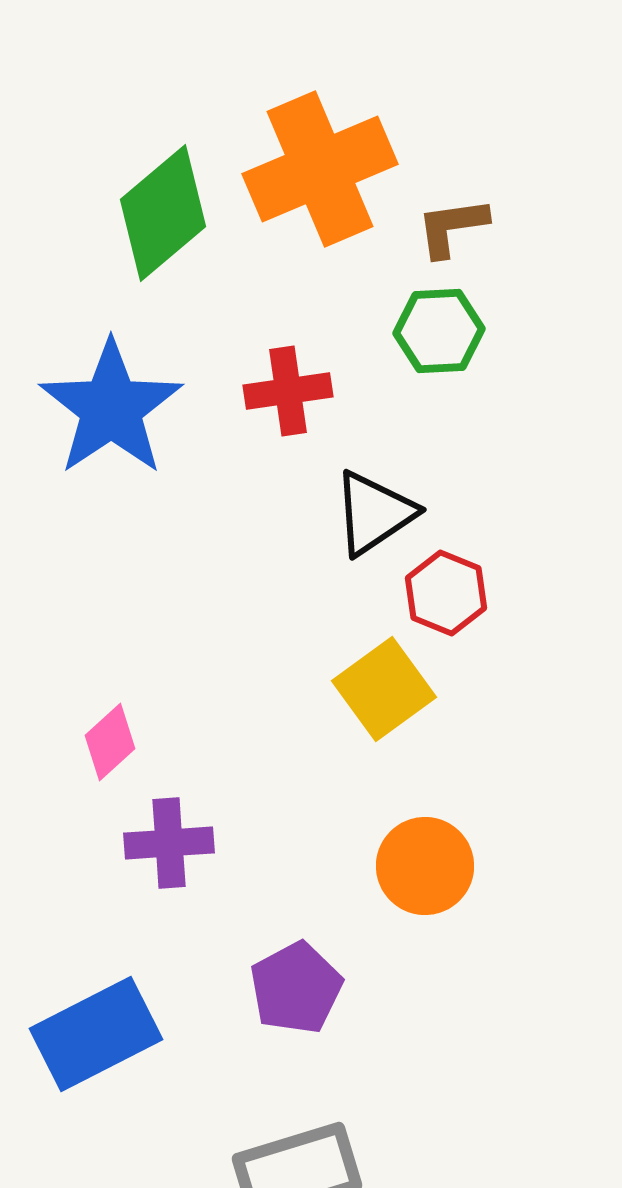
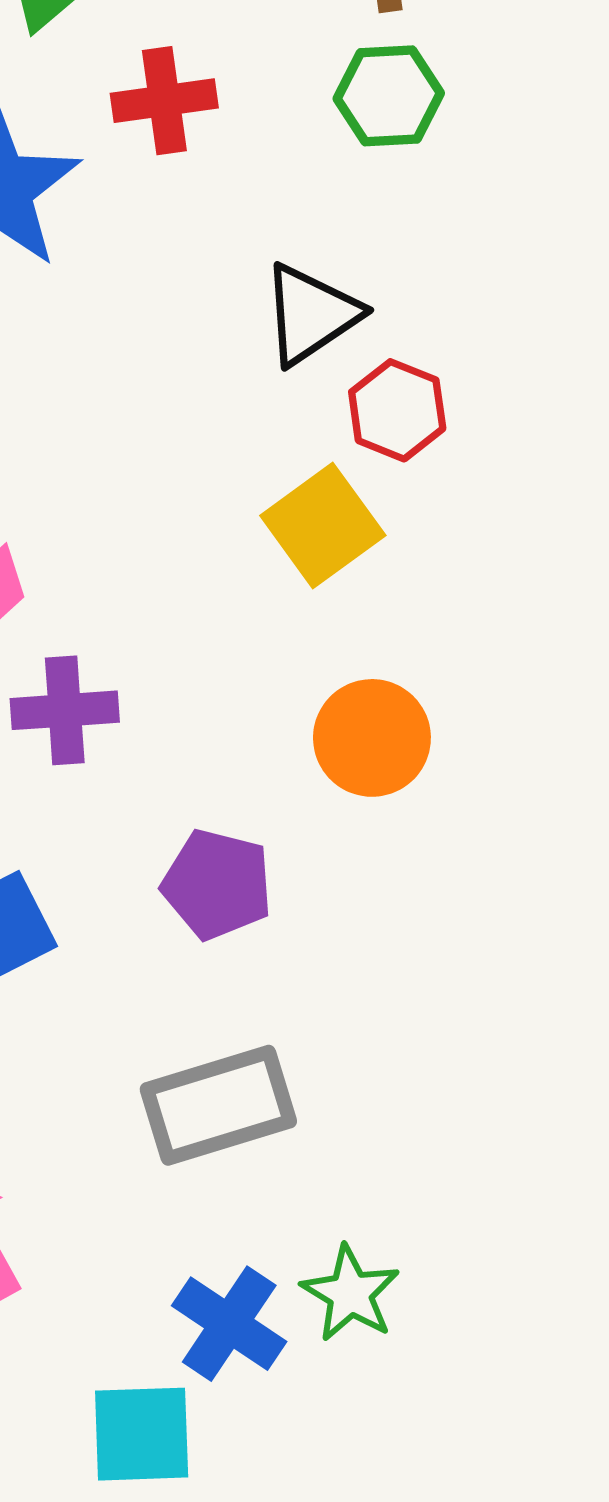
red cross: (288, 391) -> (164, 101), moved
purple pentagon: (296, 988) -> (217, 884), turned -30

